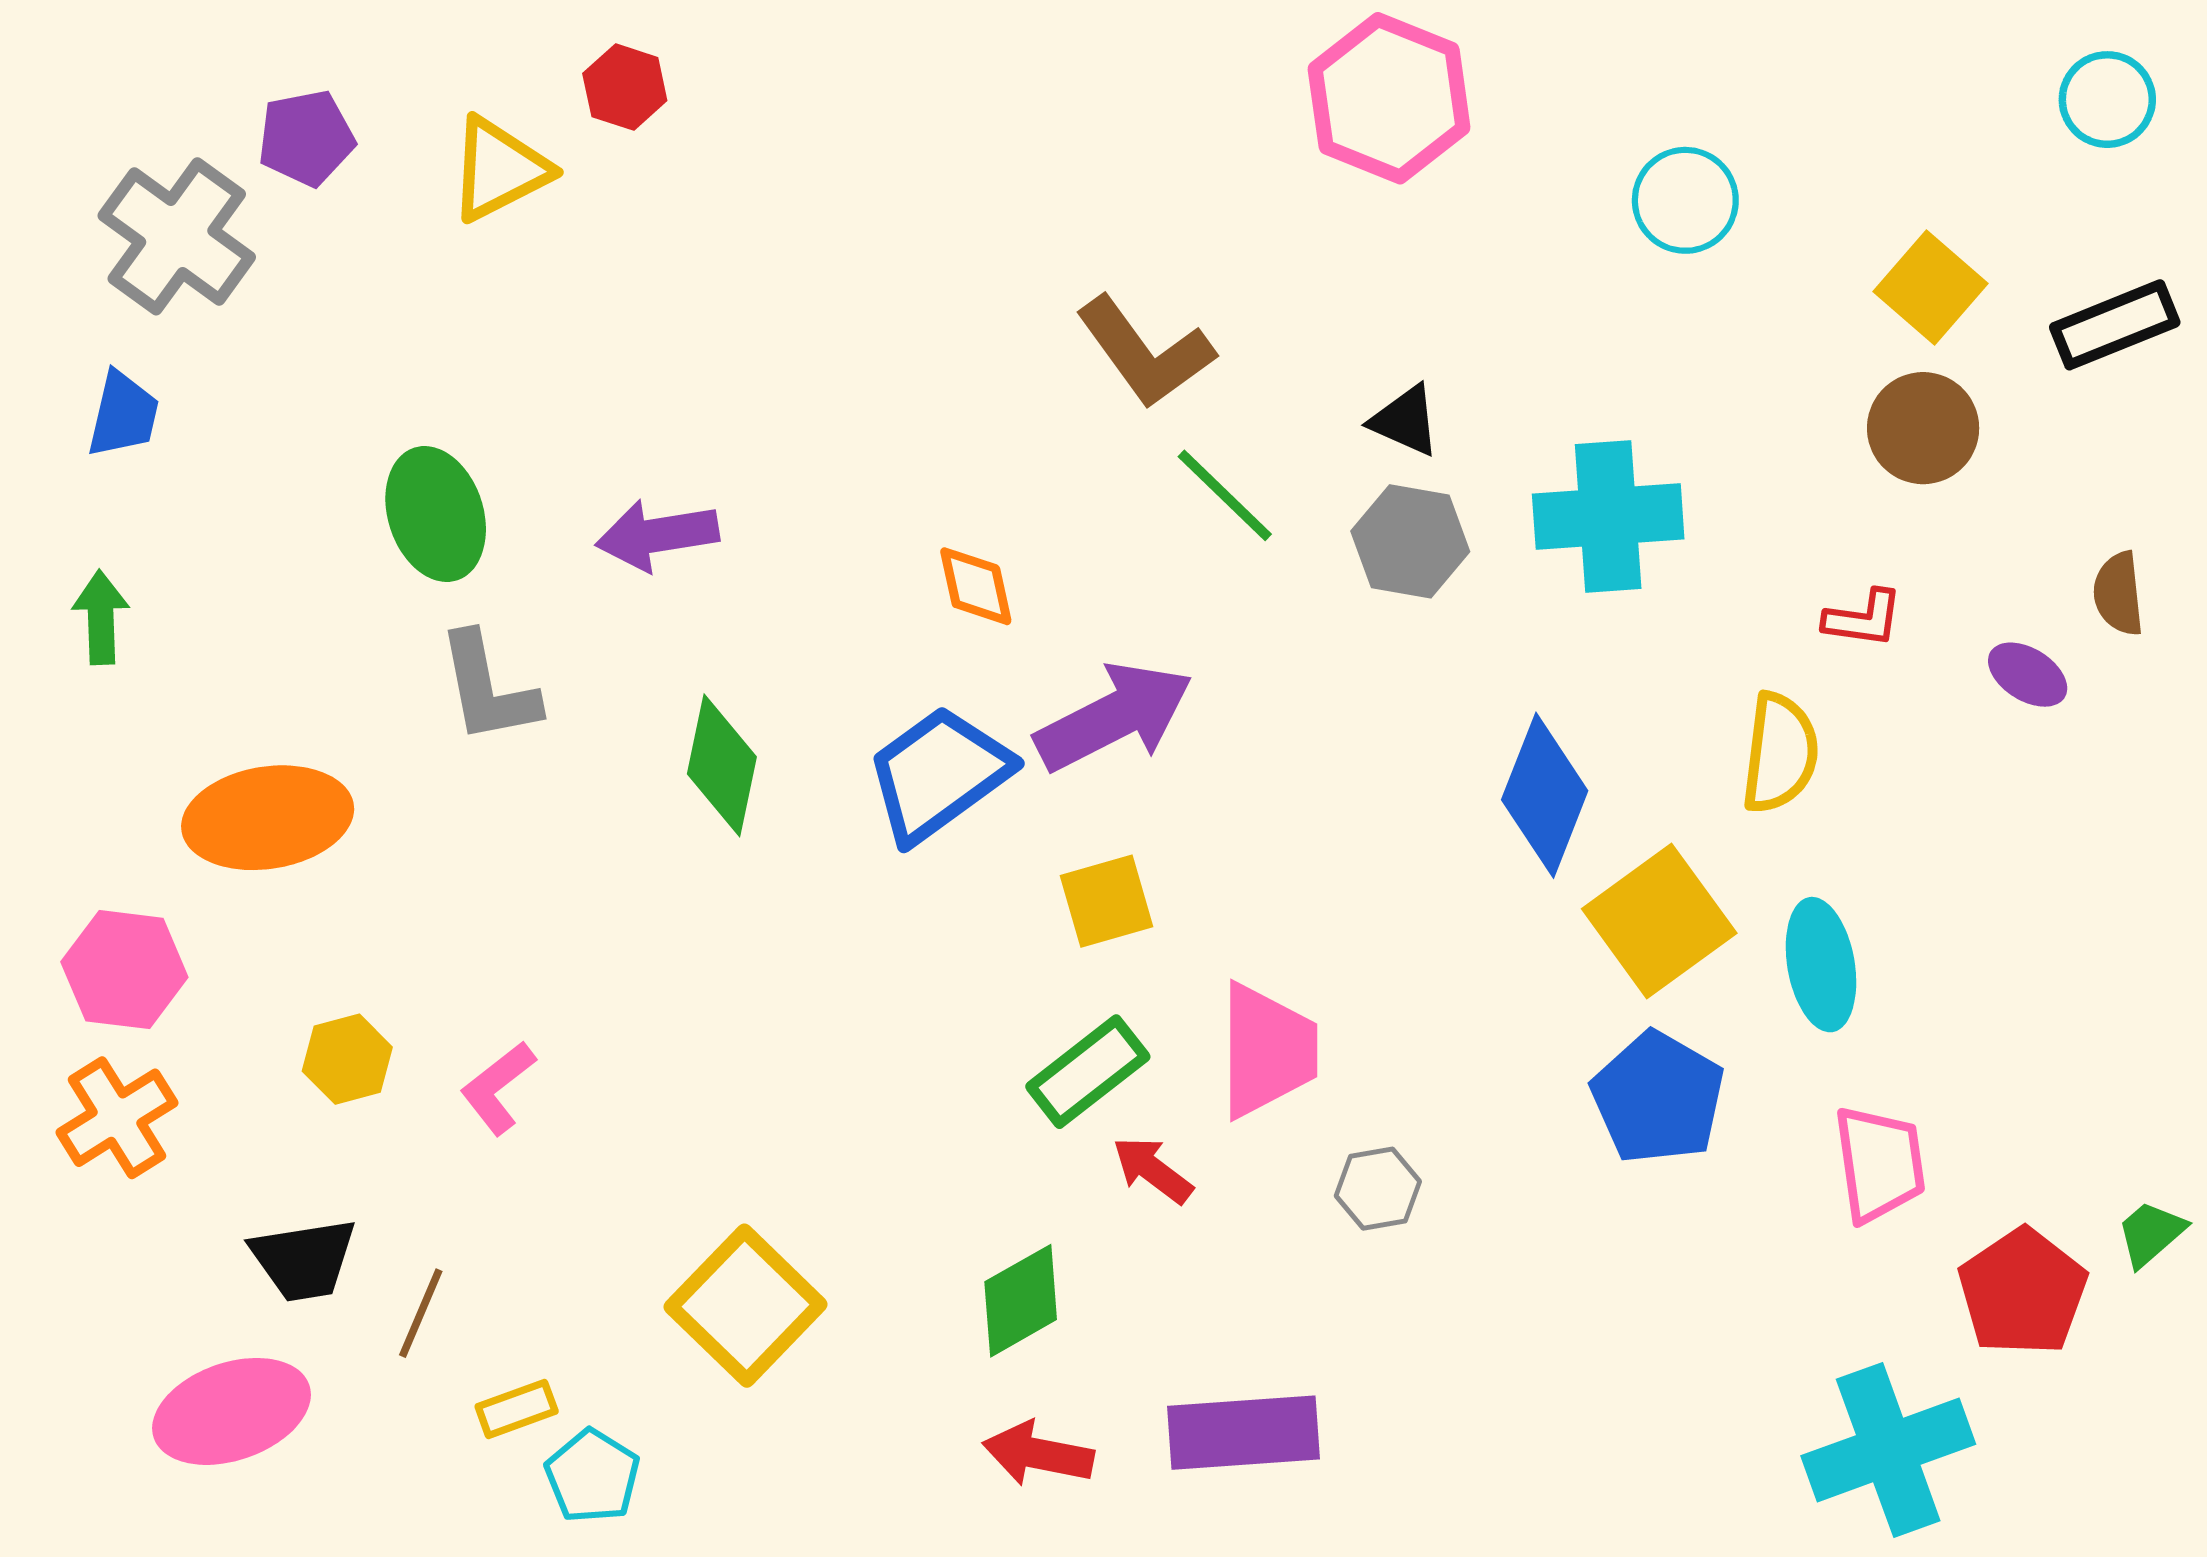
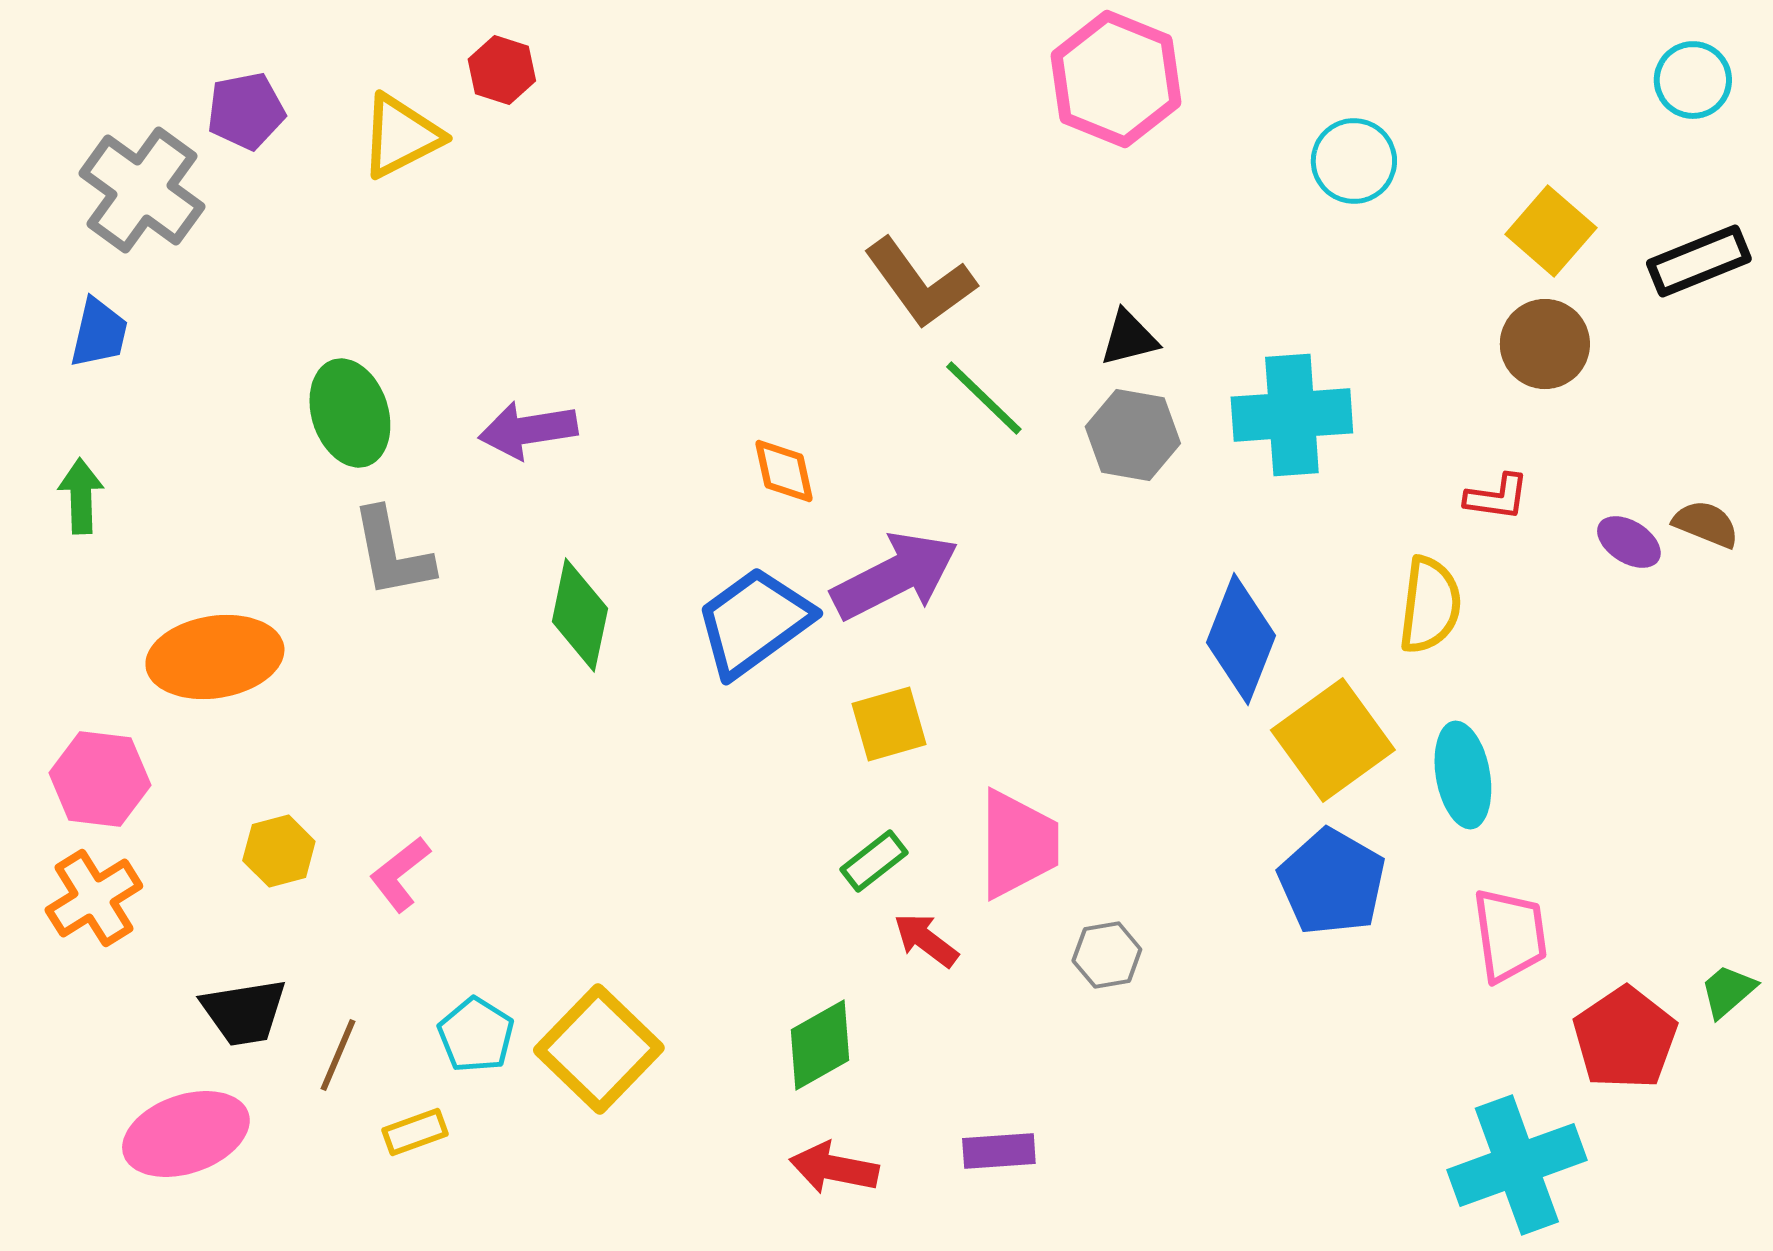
black triangle: (1405, 421) -> (1129, 338), turned -38
brown semicircle: (2118, 594) -> (1706, 524), moved, turned 118
green rectangle: (1088, 1072) -> (874, 861), size x0.7
purple rectangle: (1243, 1433) -> (999, 1151), size x0.6
cyan pentagon: (592, 1476) -> (476, 1035), moved

